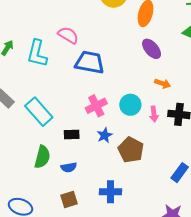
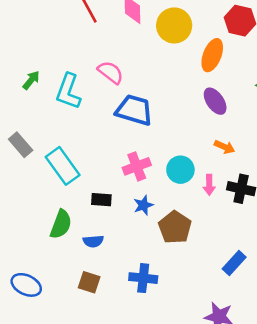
brown square: (69, 199) -> (89, 282), turned 30

